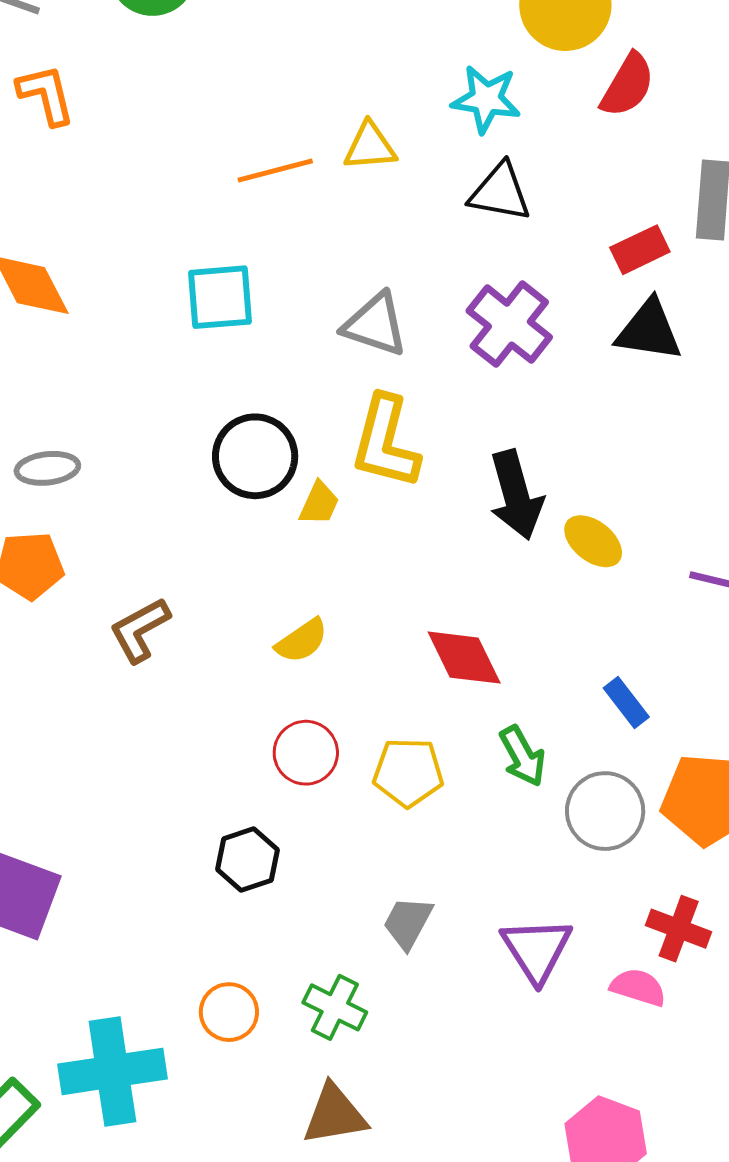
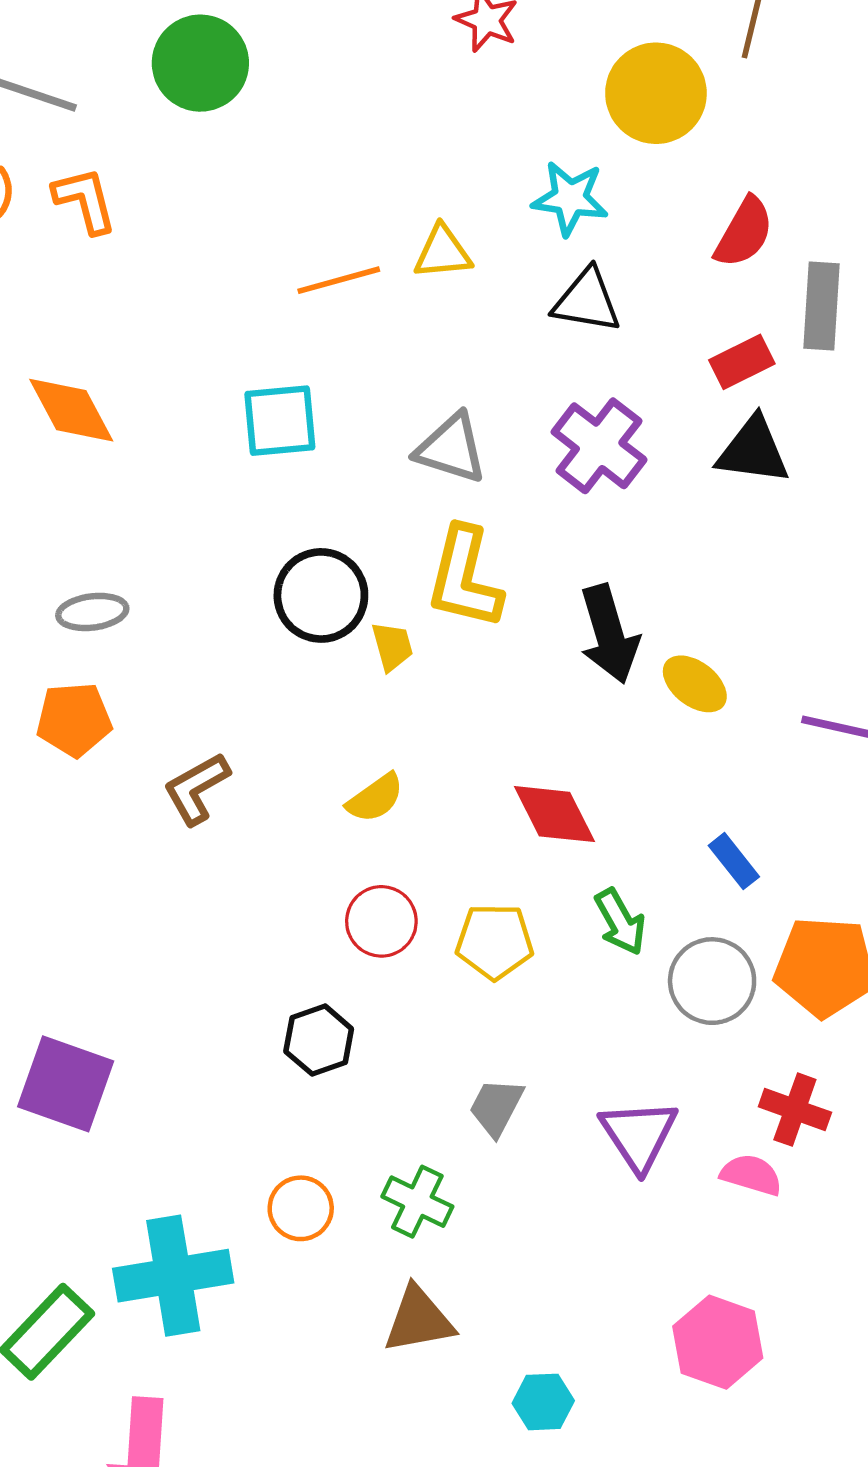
red semicircle: (628, 85) -> (744, 232), moved
yellow trapezoid: (319, 503) -> (392, 646), turned -39

